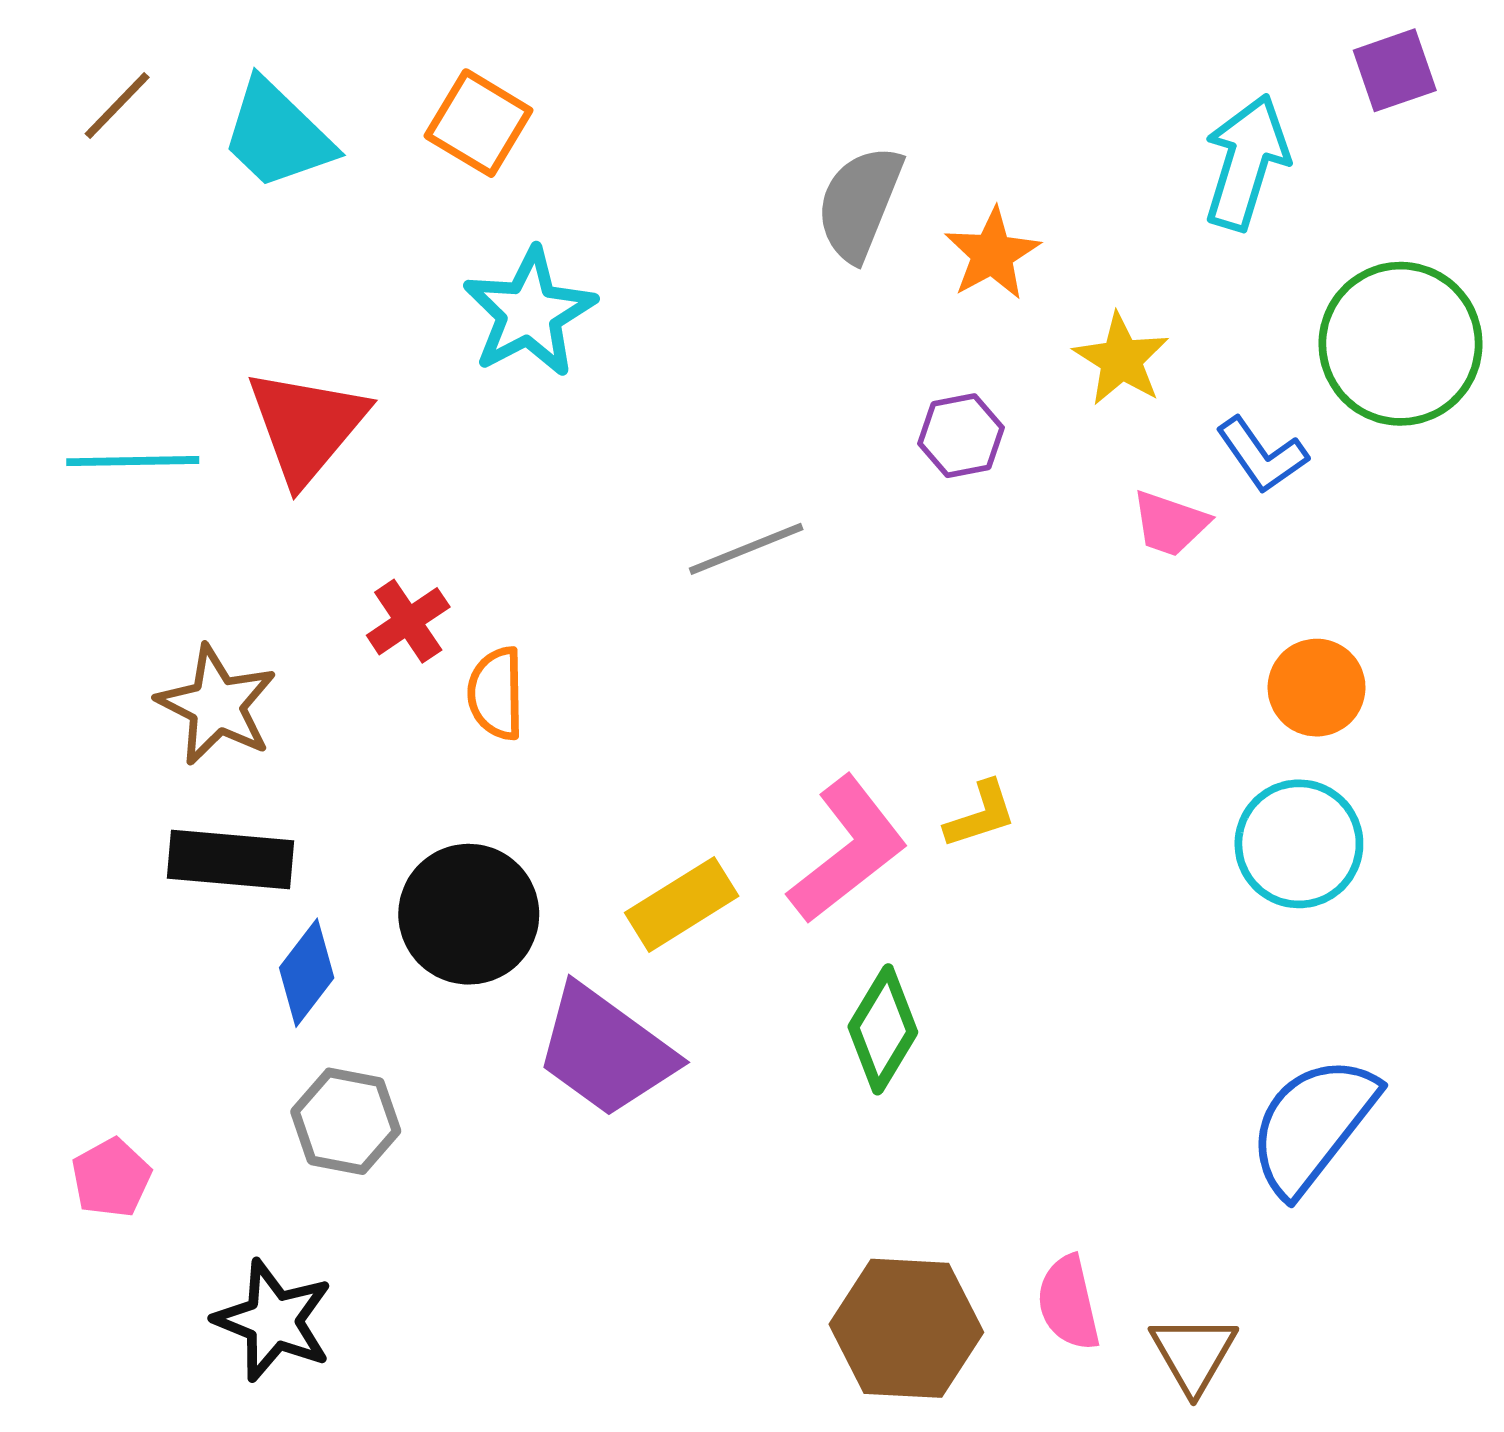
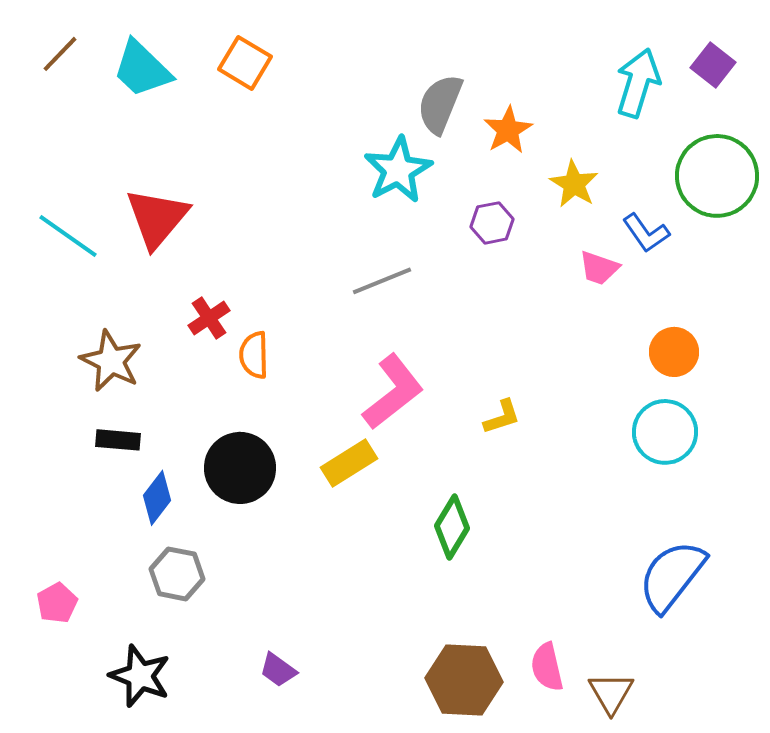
purple square: (1395, 70) -> (713, 65), moved, turned -33
cyan star: (529, 313) -> (398, 170), moved
cyan line: (133, 461) -> (68, 236), turned 36
pink L-shape: (848, 850) -> (393, 392), moved
black rectangle: (230, 859) -> (118, 440), size x0.7
purple trapezoid: (605, 1051) -> (278, 670), moved, size x0.5

